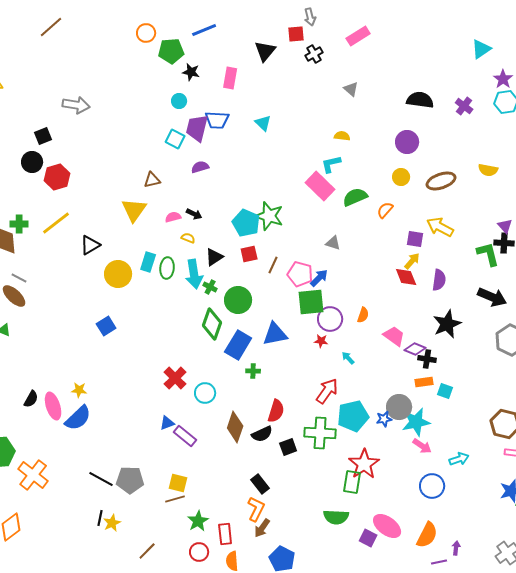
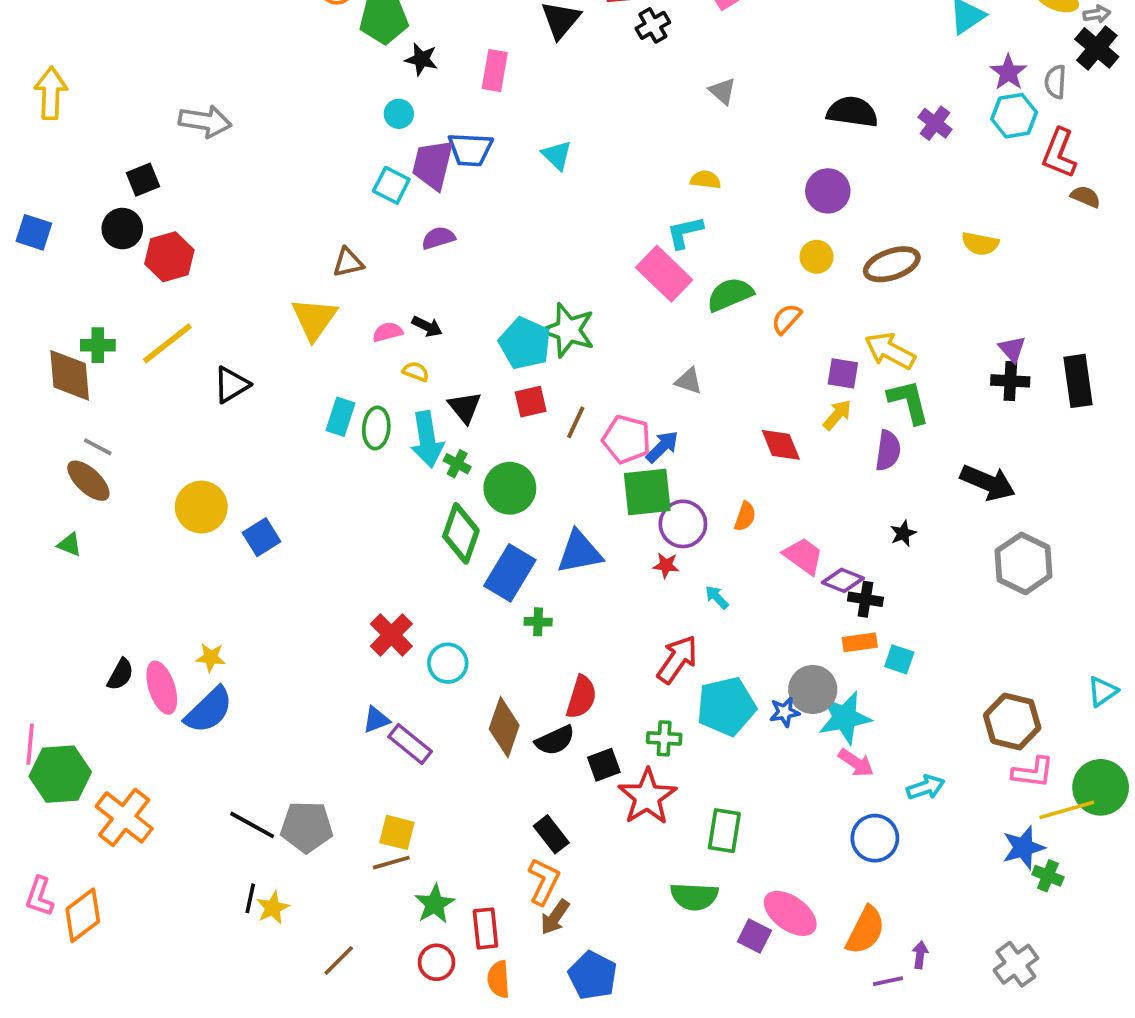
green L-shape: (488, 254) -> (909, 402), moved
black triangle: (214, 257) -> (465, 407), turned -36
yellow circle: (118, 274) -> (201, 507), moved
red diamond: (406, 277) -> (781, 445), moved
black star: (447, 324) -> (903, 533), size x0.5
green cross: (320, 433) -> (664, 738), size x0.6
red star: (364, 464) -> (647, 797), moved

